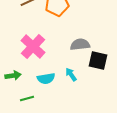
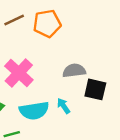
cyan semicircle: (46, 78) -> (34, 111), size x1.4

